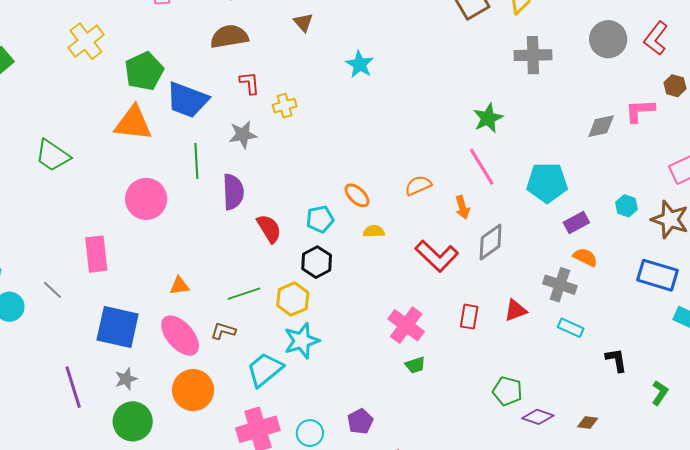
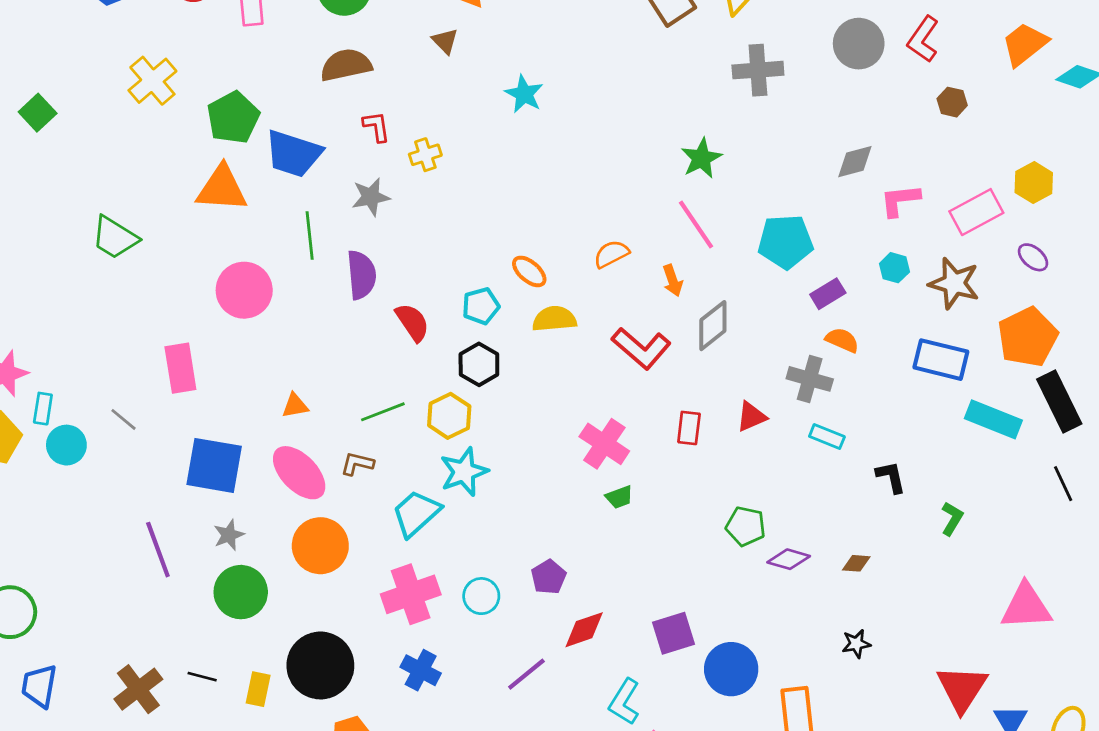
pink L-shape: (640, 111) -> (900, 200), moved
yellow semicircle: (374, 231) -> (554, 319), size x1.5

